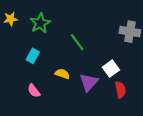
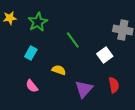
white square: (111, 69) -> (105, 55), moved
purple triangle: (89, 82) -> (84, 89), moved

